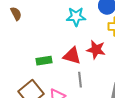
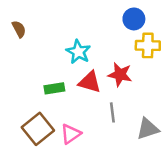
cyan star: (76, 17) -> (78, 52), moved, turned 30
gray line: (80, 80) -> (112, 112), moved

